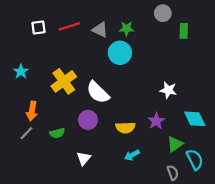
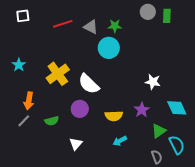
white square: (38, 27) -> (23, 16), moved
green rectangle: (184, 31) -> (167, 16), moved

